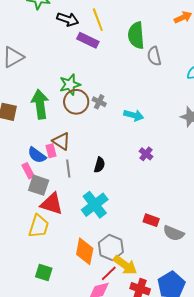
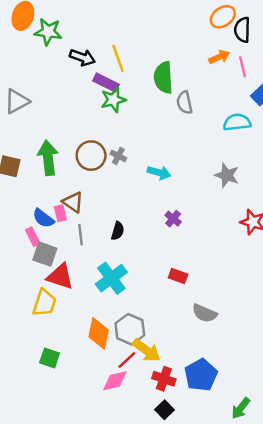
green star: (70, 84) -> (113, 100), moved
red rectangle: (151, 220) -> (178, 276), moved

